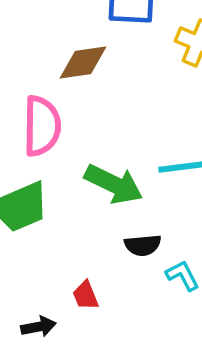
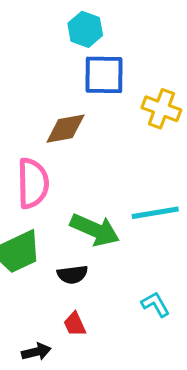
black semicircle: (143, 245) -> (72, 275), moved

